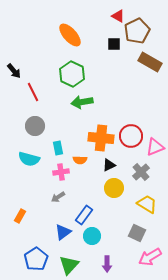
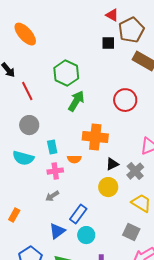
orange ellipse: (70, 35) -> (25, 34), moved
green arrow: (82, 102) -> (76, 101), turned 130
red circle: (131, 136) -> (125, 100), moved
black triangle: (109, 165) -> (112, 164), moved

